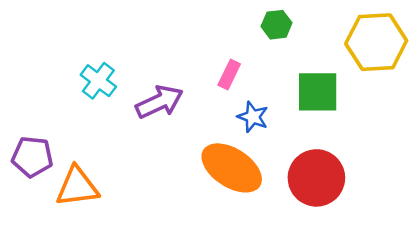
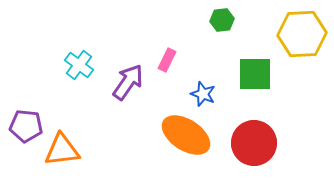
pink rectangle: (229, 75) -> (167, 60), moved
purple arrow: (159, 102) -> (128, 82), turned -30

